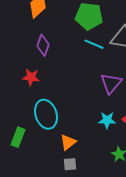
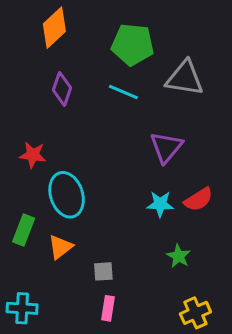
cyan line: (94, 44) -> (123, 92), moved
red star: (31, 77) -> (33, 155), moved
orange triangle: (68, 142) -> (60, 247), moved

